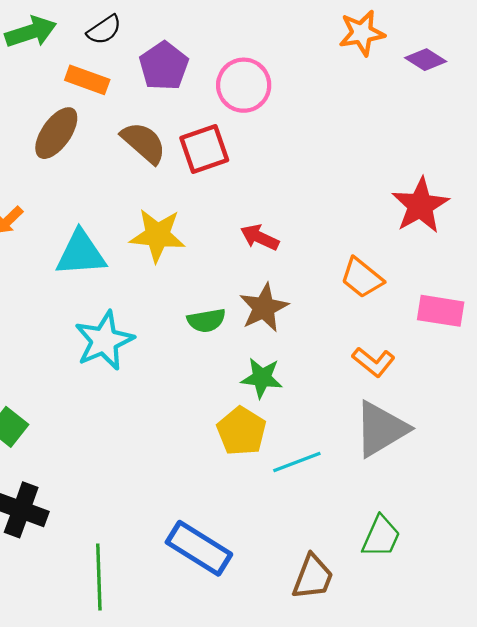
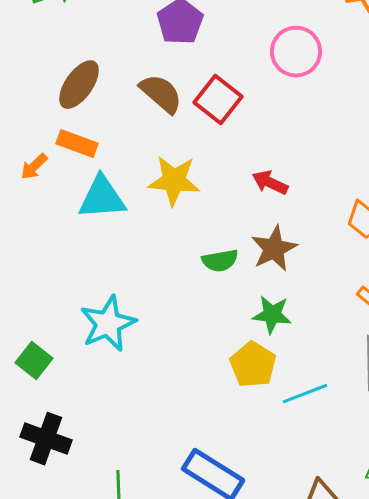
orange rectangle: (87, 80) -> (77, 144), moved
pink circle: (244, 85) -> (296, 52), moved
red square: (204, 149) -> (218, 100), turned -33
cyan star: (104, 341) -> (108, 324), moved

